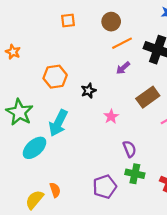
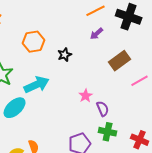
pink star: (111, 117) -> (86, 96), moved
cyan arrow: (58, 123) -> (37, 85), turned -140

